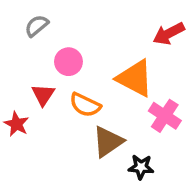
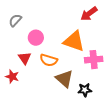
pink cross: (165, 116) -> (94, 60), turned -30
brown triangle: (108, 142) -> (64, 79), turned -36

